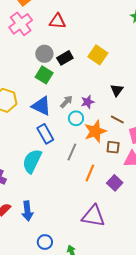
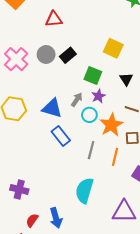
pink cross: (21, 24) -> (16, 59), moved
yellow square: (98, 55) -> (113, 48), moved
green square: (44, 75) -> (93, 75), moved
cyan semicircle: (32, 161) -> (84, 191), moved
orange line: (90, 173) -> (115, 157), moved

